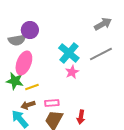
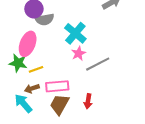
gray semicircle: (17, 40) -> (45, 19), moved
gray line: (101, 54) -> (98, 64), moved
pink rectangle: (52, 103) -> (57, 86), size x1.5

